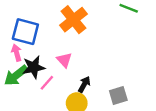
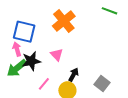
pink line: (47, 83) -> (44, 84), moved
gray square: (118, 96) -> (102, 84), turned -35

